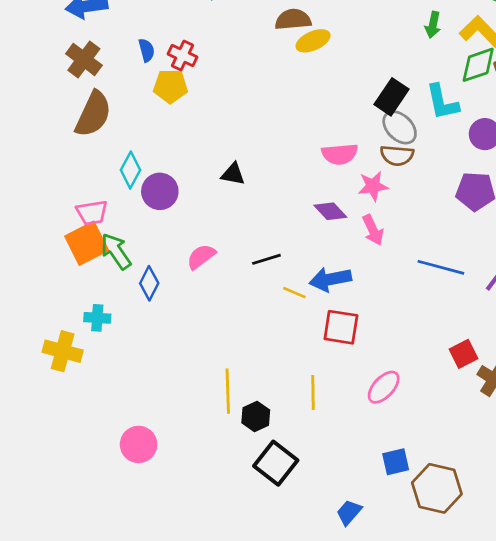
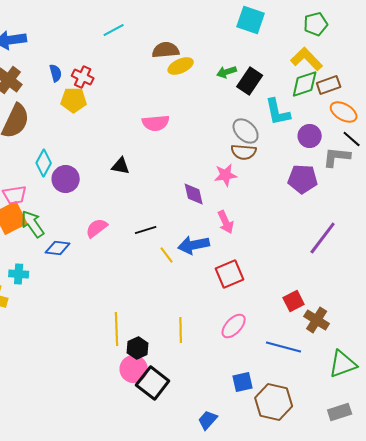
green arrow: (433, 25) -> (227, 72), moved, turned 60
black rectangle: (392, 97) -> (250, 81), moved
pink semicircle: (340, 154) -> (156, 123), moved
purple diamond: (330, 211) -> (194, 194), turned 30
pink arrow: (373, 230) -> (226, 222), moved
blue line: (441, 267) -> (284, 347), moved
blue diamond: (149, 283) -> (58, 248), turned 70
yellow line: (294, 293) -> (167, 255), turned 30
red square: (341, 327) -> (230, 274), moved, turned -32
pink circle: (139, 444) -> (134, 369), moved

